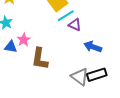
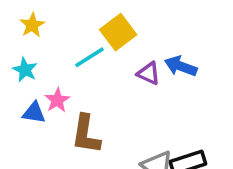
cyan line: (66, 16) -> (89, 57), moved
blue arrow: (93, 47) -> (181, 66), moved

